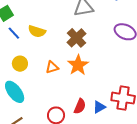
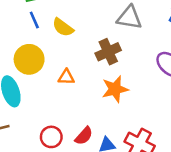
yellow circle: (20, 64) -> (29, 59), size x1.5
orange star: (78, 65) -> (115, 89), moved

